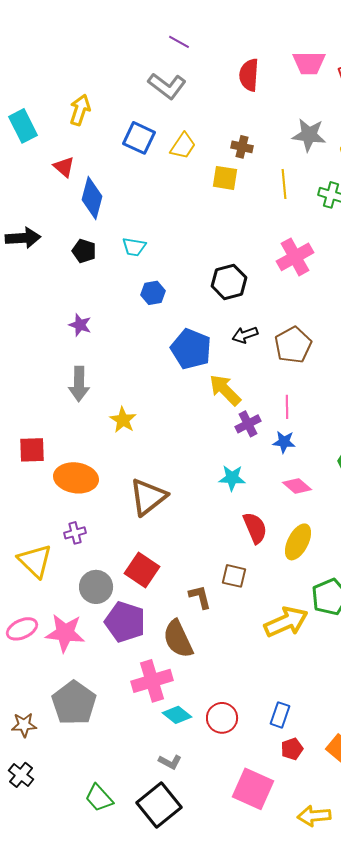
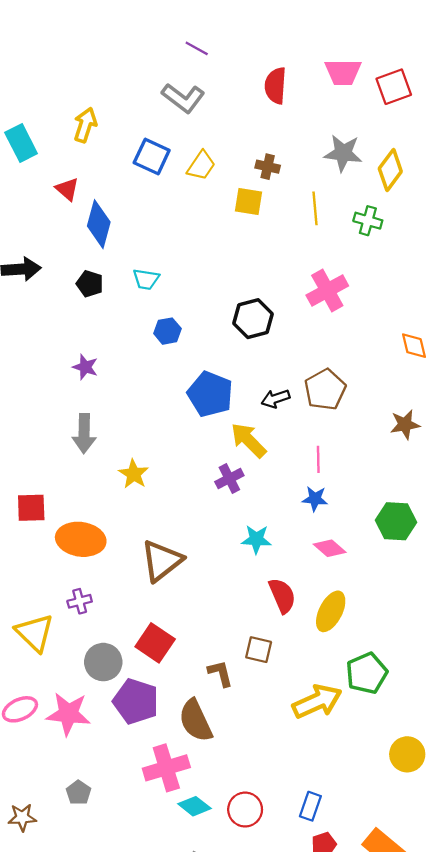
black arrow: (245, 335) -> (276, 399), moved
purple cross: (248, 424) -> (229, 479), moved
gray pentagon: (74, 703) -> (78, 793), size x0.5

